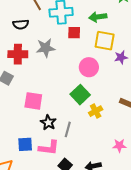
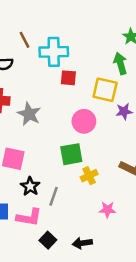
green arrow: (98, 17) -> (120, 64), moved, turned 78
gray star: (46, 48) -> (29, 114), moved, turned 30
green square: (80, 95) -> (71, 154), turned 30
pink star: (119, 146) -> (107, 210), moved

